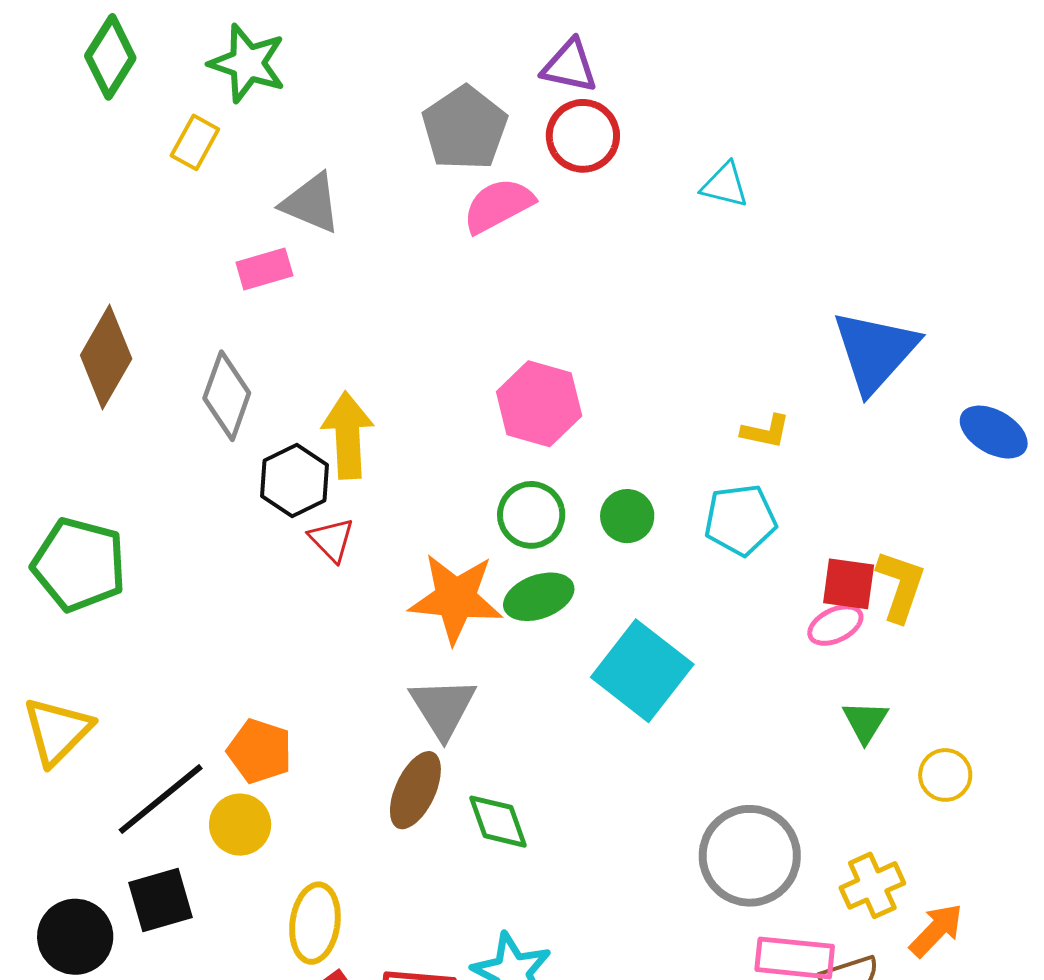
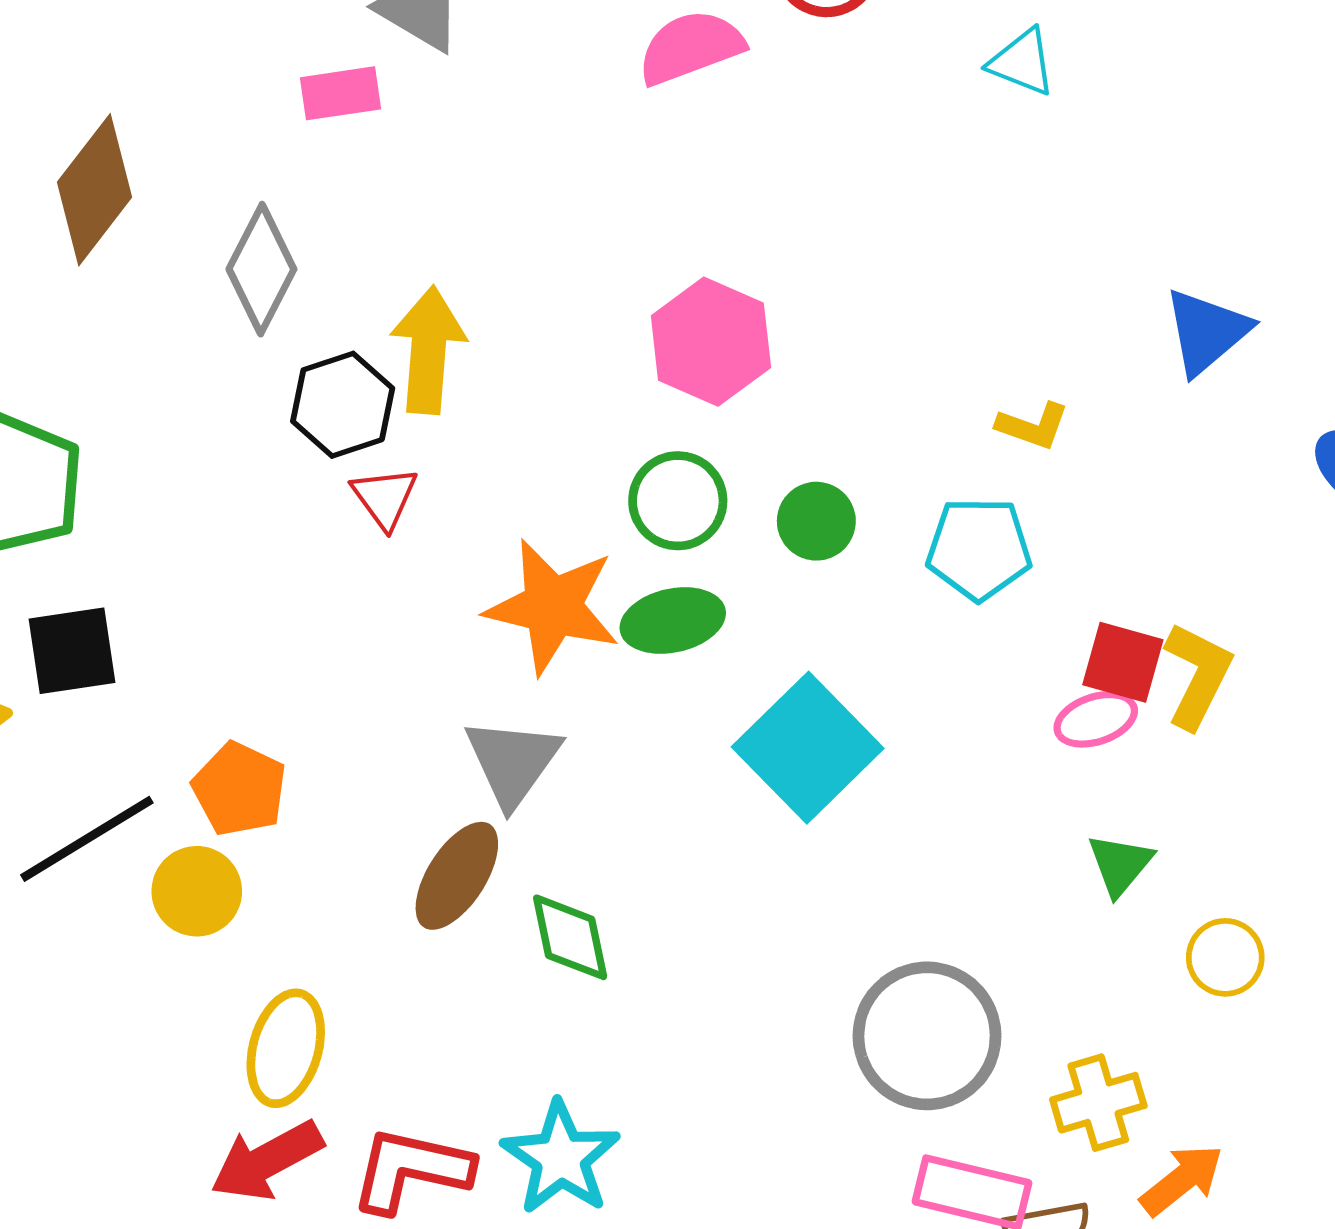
blue triangle: (875, 351) -> (1207, 332), size x0.7
black square: (160, 900) -> (72, 651), moved

